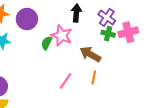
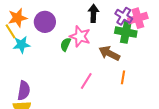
pink cross: (128, 32) -> (138, 18), moved
green cross: (108, 34) -> (126, 32), size x1.5
orange line: (94, 77) -> (123, 77), moved

